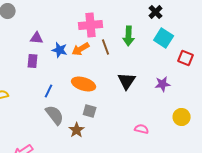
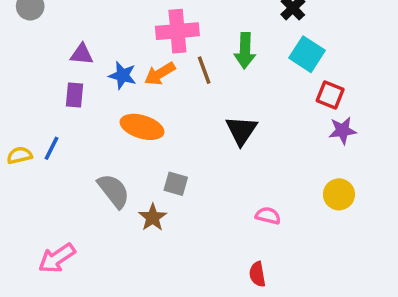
red square: (186, 58) -> (330, 95), moved
orange ellipse: (84, 84) -> (142, 127), moved
purple star: (163, 84) -> (343, 130), moved
blue line: (49, 91) -> (51, 148), moved

